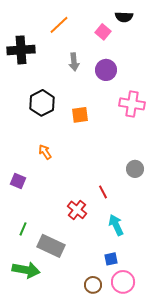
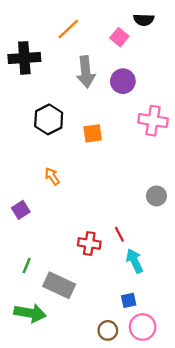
gray arrow: (74, 62) -> (86, 72), size x1.5
purple square: (18, 181) -> (21, 210), turned 35
red line: (103, 192) -> (119, 234), moved
red cross: (77, 210) -> (89, 244), turned -30

